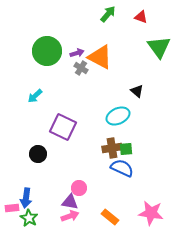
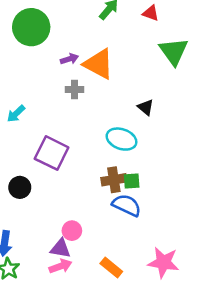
green circle: (47, 51) -> (31, 27), moved
gray cross: (81, 68) -> (74, 89), moved, turned -32
cyan ellipse: (118, 116) -> (121, 139), turned 45

